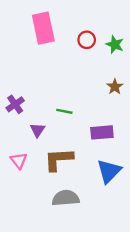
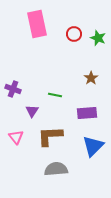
brown star: (115, 87) -> (91, 78), moved
purple cross: (15, 104) -> (13, 89), turned -35

